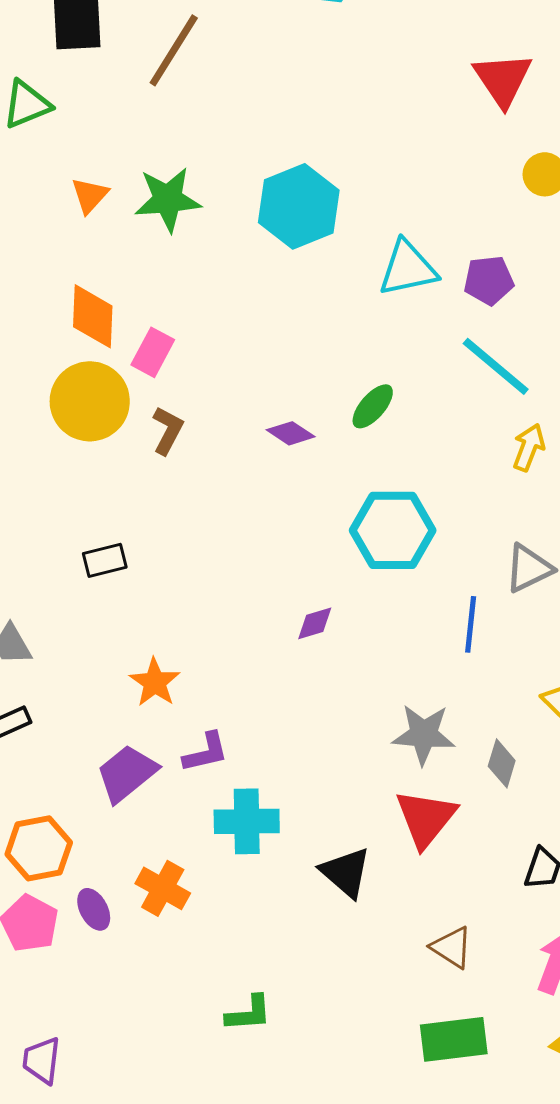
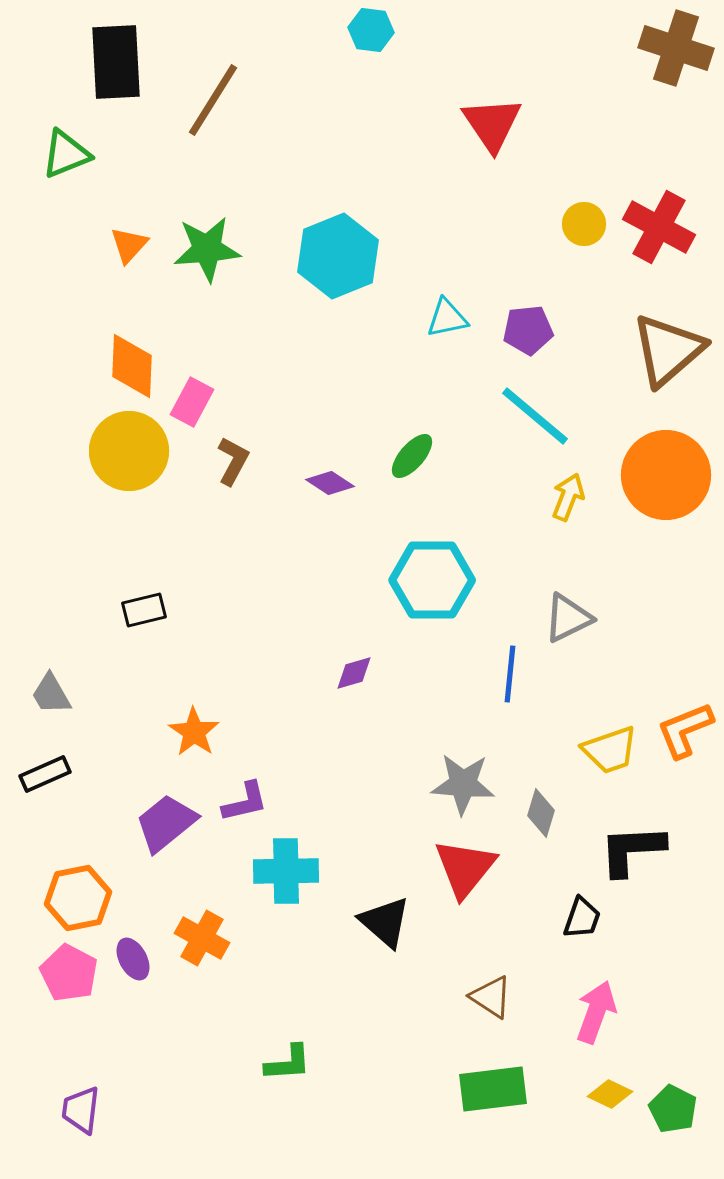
red triangle: (503, 79) -> (492, 124), moved
cyan triangle: (408, 268) -> (447, 318), size x0.7
brown L-shape: (168, 430) -> (233, 461), moved

